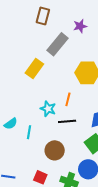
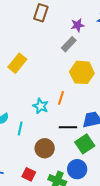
gray rectangle: (57, 44) -> (69, 44), moved, size x0.7
yellow rectangle: (34, 68) -> (17, 63), moved
black line: (67, 121) -> (68, 127), moved

